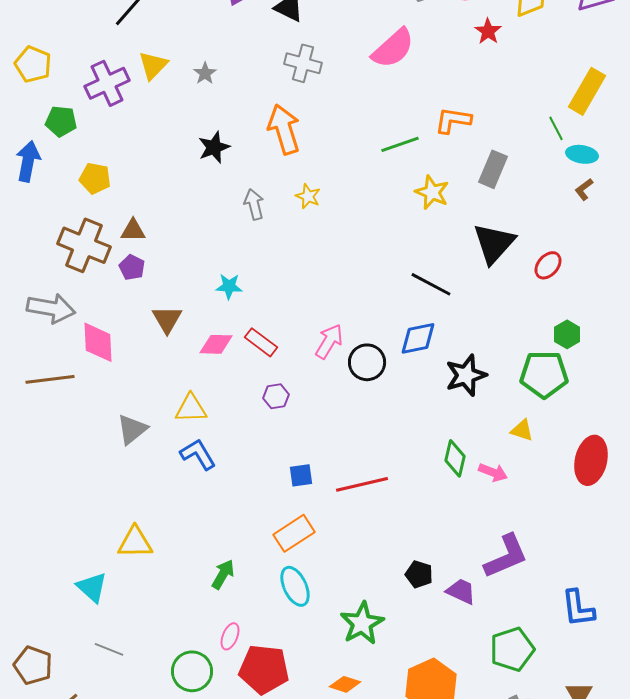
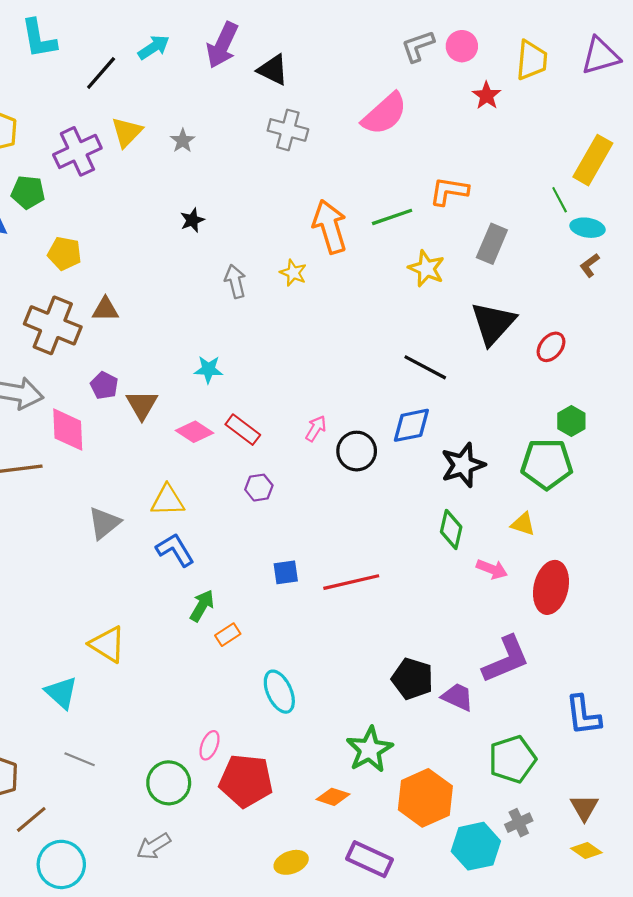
orange arrow: (284, 129) -> (330, 227), moved
black star: (214, 147) -> (192, 220), size x0.7
purple pentagon: (132, 267) -> (104, 386), moved
pink arrow: (329, 341) -> (316, 428), size x0.7
pink diamond: (216, 344) -> (194, 432), turned 32
green diamond: (455, 458) -> (451, 529), moved
red ellipse: (591, 460) -> (551, 587), moved
orange rectangle: (294, 533) -> (228, 635), moved, size x0.6
yellow triangle: (135, 542) -> (107, 644), turned 33
green arrow: (223, 574) -> (202, 606), moved
black pentagon: (419, 574) -> (412, 679), size x1.4
green star: (362, 623) -> (370, 750), moved

